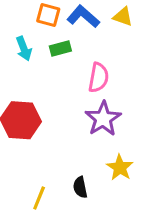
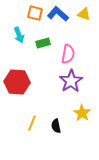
green rectangle: (60, 49) -> (43, 43), moved
yellow line: (39, 198) -> (32, 123), moved

